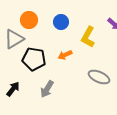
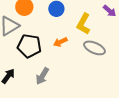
gray ellipse: (99, 77) -> (95, 48), moved

